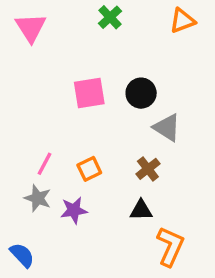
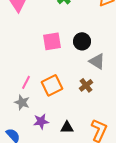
orange square: (89, 169) -> (52, 85), size x1.5
purple star: (74, 210) -> (41, 121), moved
black triangle: (141, 210) -> (67, 127), moved

